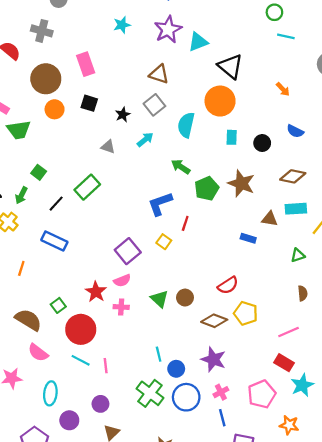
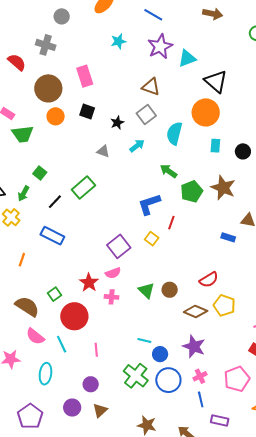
cyan line: (159, 354) -> (144, 340), turned -64
cyan line: (81, 360) -> (62, 344), moved, turned 36
purple circle: (69, 420) -> (72, 408), moved

